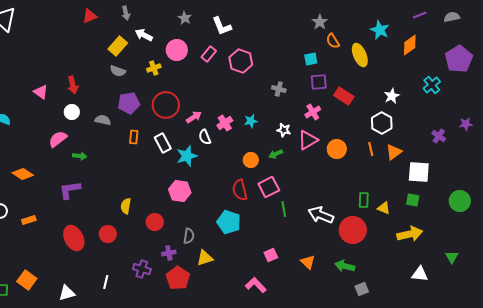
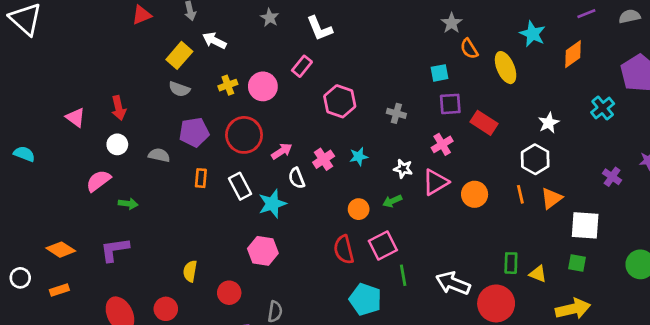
pink circle: (177, 50) -> (263, 86), moved
pink hexagon: (241, 61) -> (340, 101), moved
orange diamond: (23, 174) -> (61, 250), moved
cyan pentagon: (229, 222) -> (365, 299), moved

